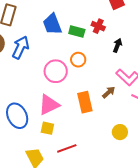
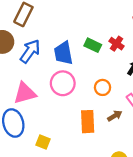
blue trapezoid: (52, 24) -> (63, 53), moved
orange circle: (78, 60) -> (102, 87), moved
pink triangle: (49, 105) -> (25, 93), moved

